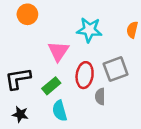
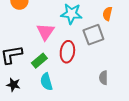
gray square: (116, 69) -> (93, 35), moved
gray semicircle: (100, 97) -> (103, 78), moved

